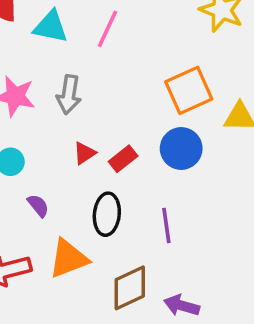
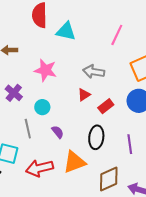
pink line: (107, 29) -> (117, 35), moved
gray arrow: (69, 94) -> (94, 72), moved, turned 90
red triangle: (84, 153) -> (84, 95), moved

